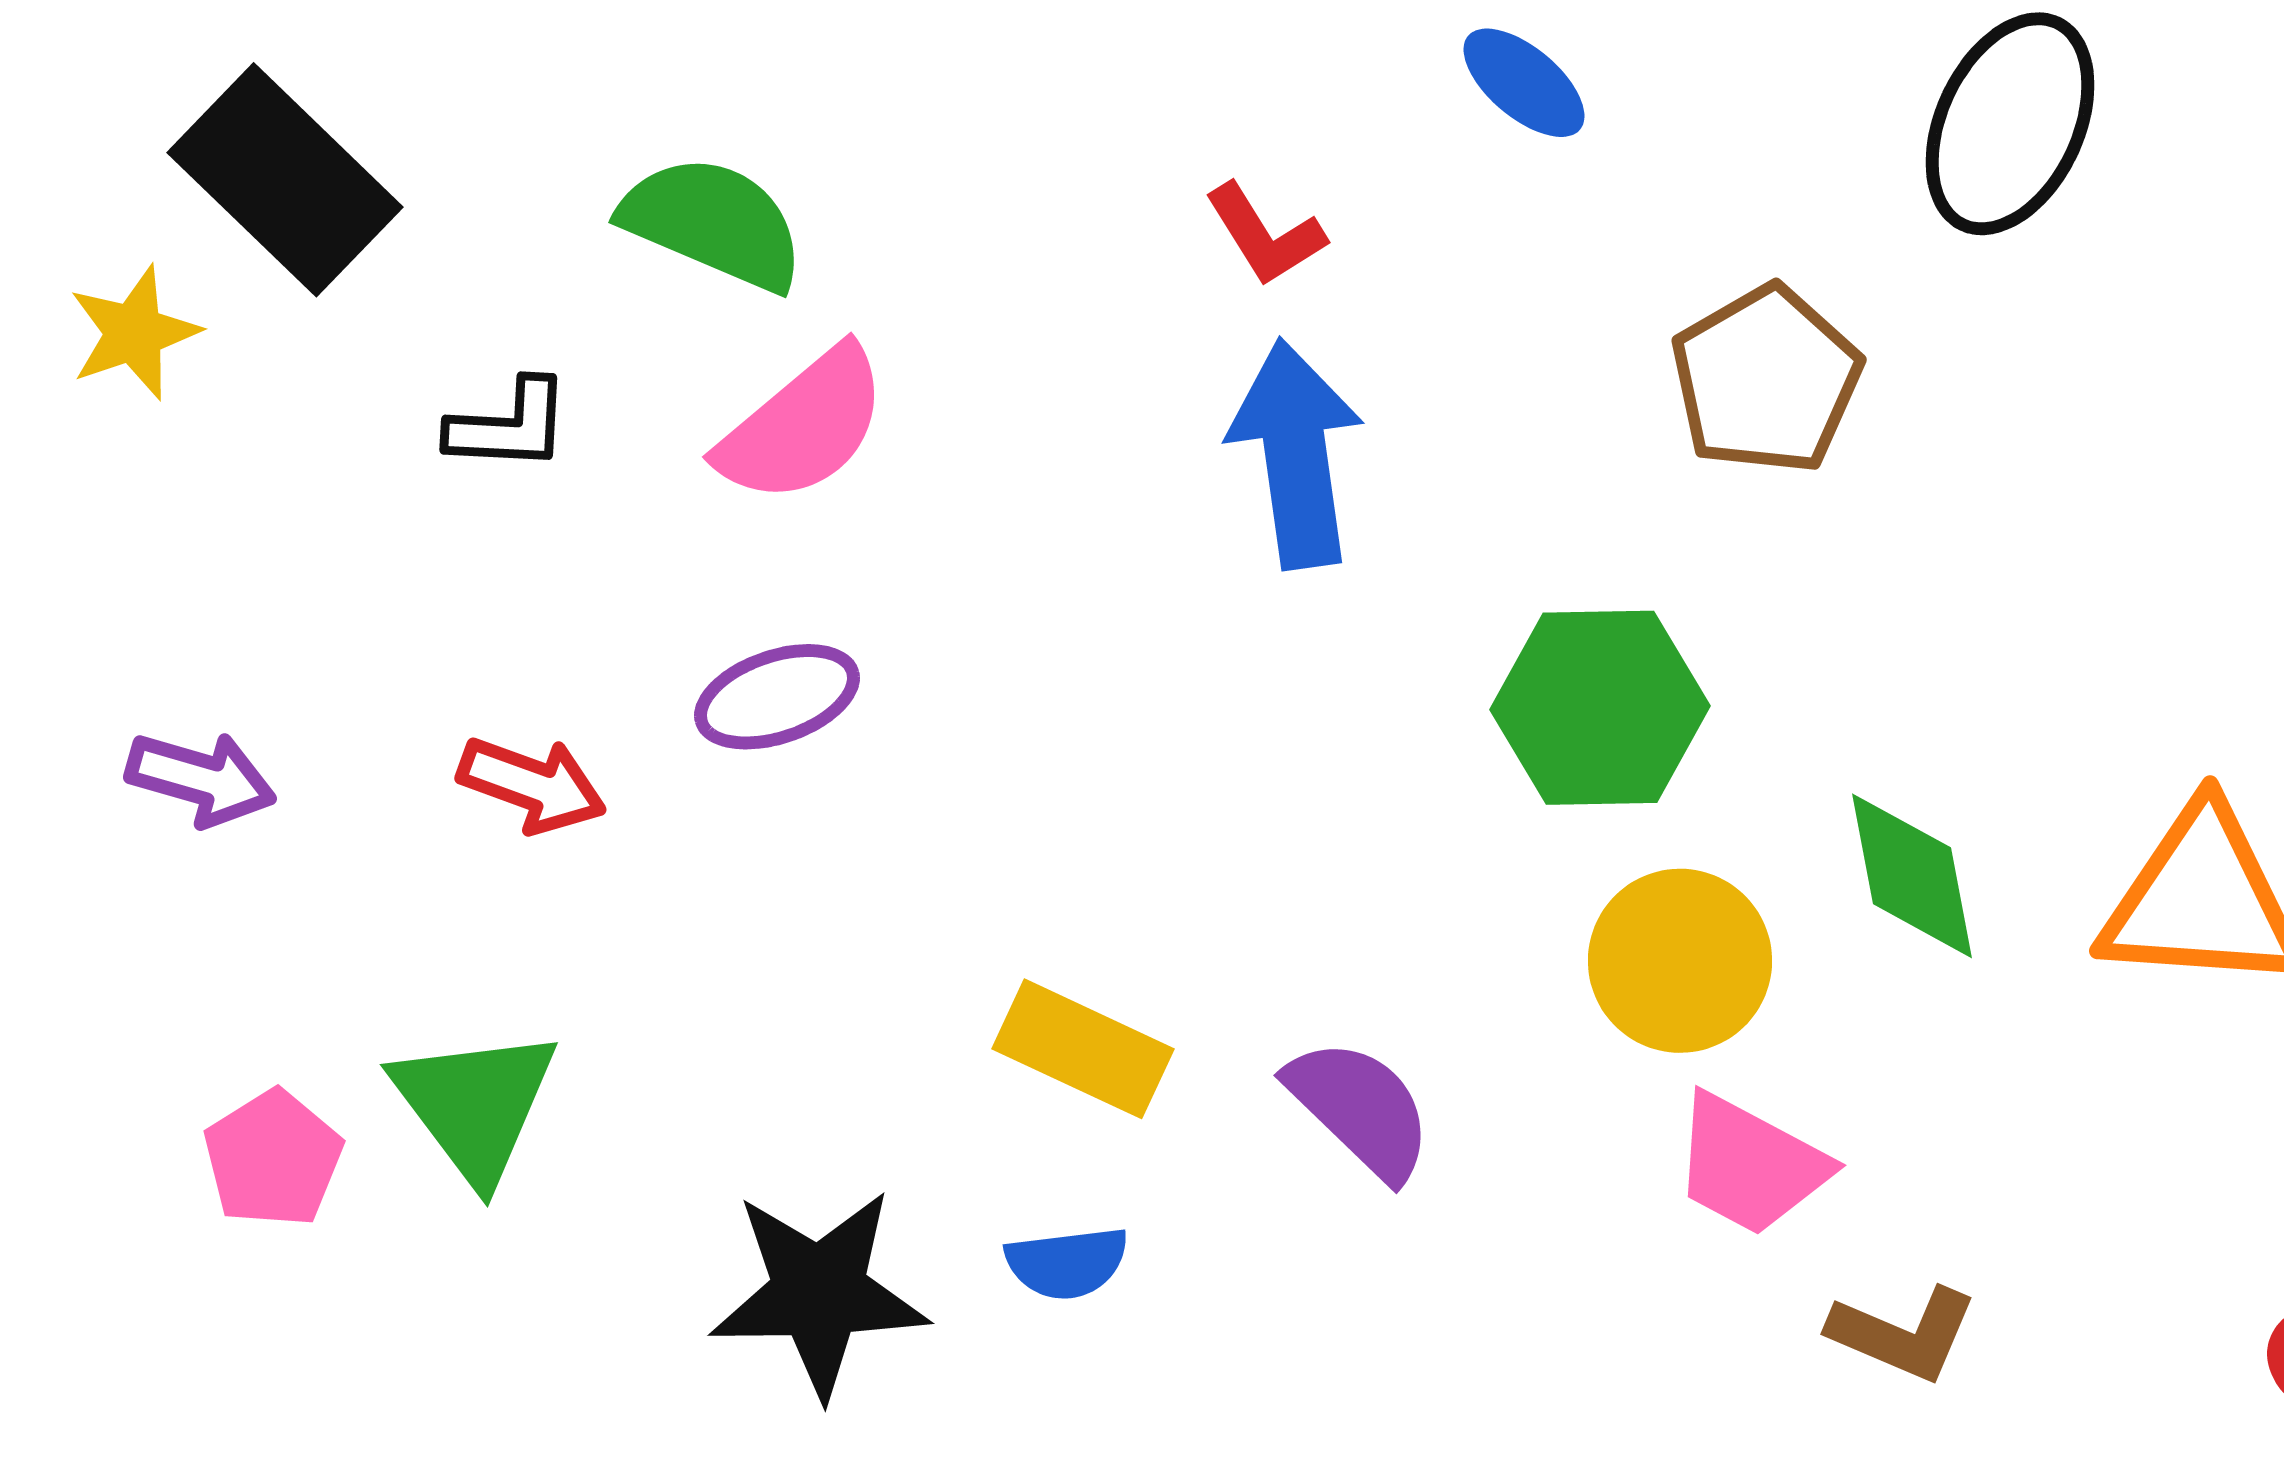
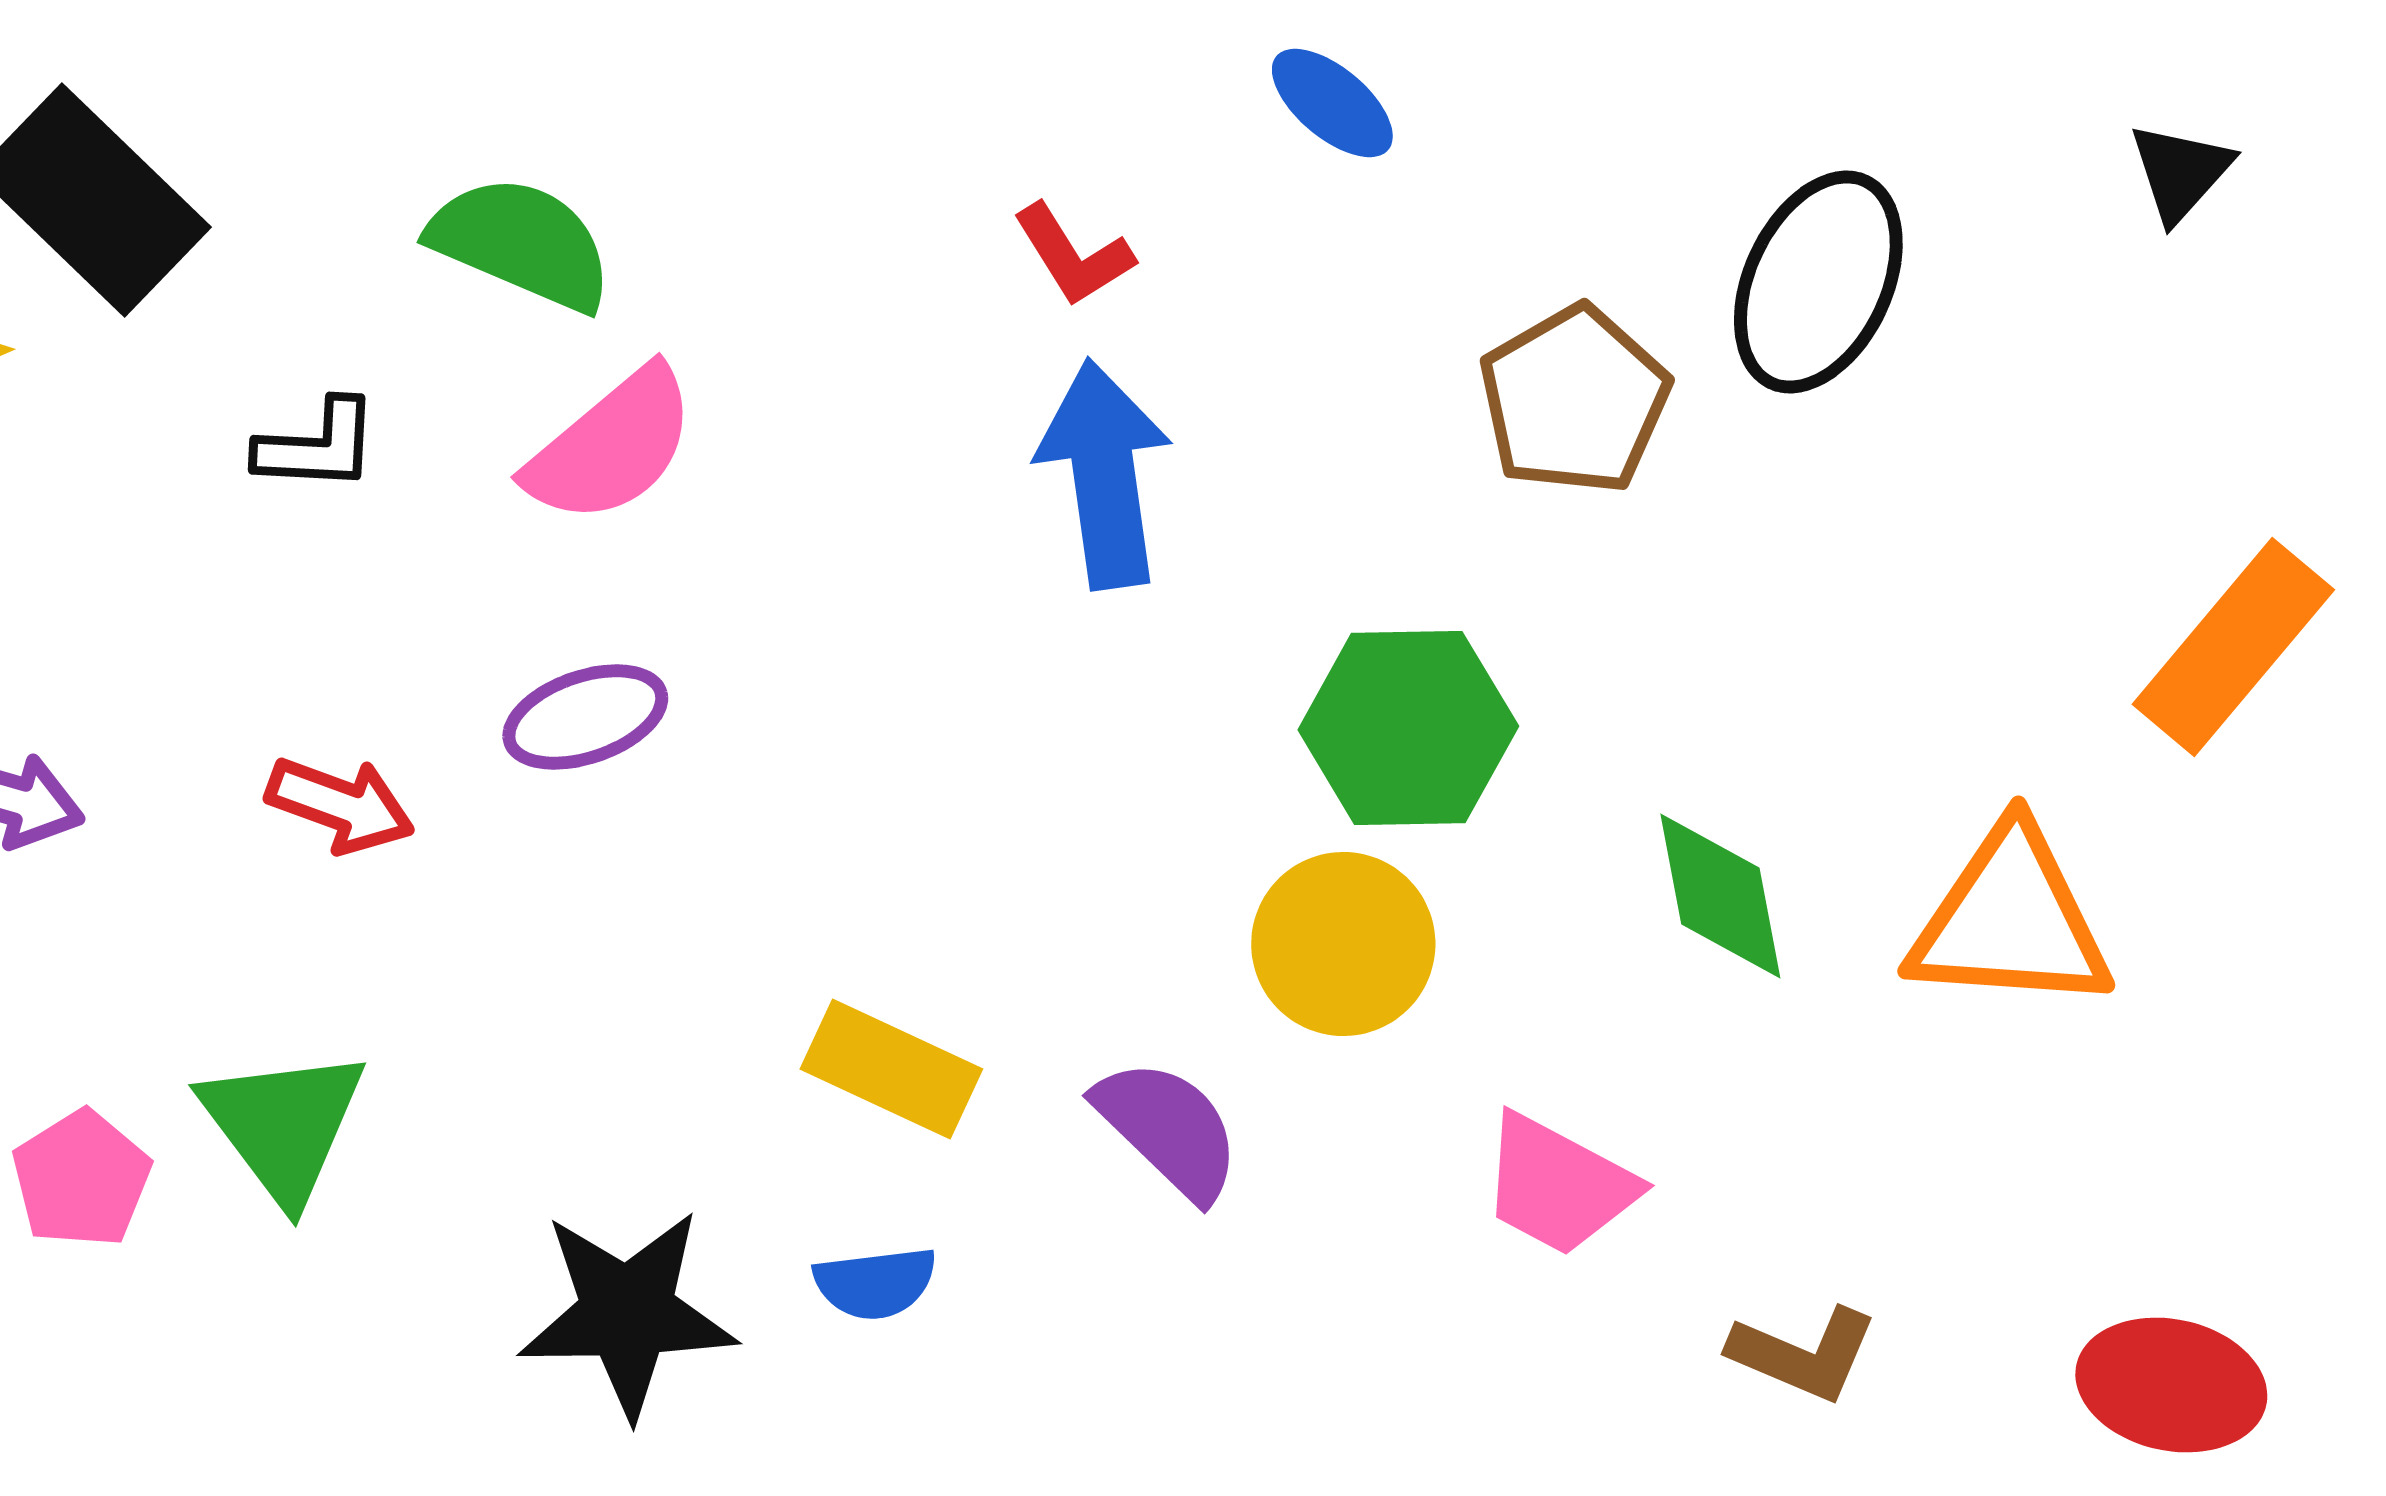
black ellipse: (2010, 124) -> (1818, 282), moved
yellow circle: (1680, 961) -> (1343, 944), moved
brown L-shape: (1903, 1334) -> (1803, 1354), moved

